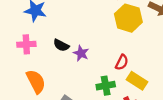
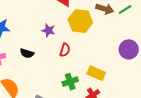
purple star: (81, 53) -> (48, 30), moved
red semicircle: (122, 62) -> (65, 50), moved

